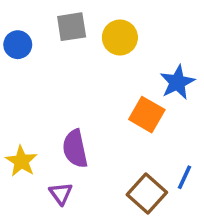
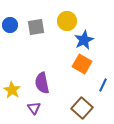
gray square: (72, 27) -> (36, 27), moved
blue star: (177, 82) -> (84, 40), moved
blue line: (184, 177) -> (103, 85), moved

